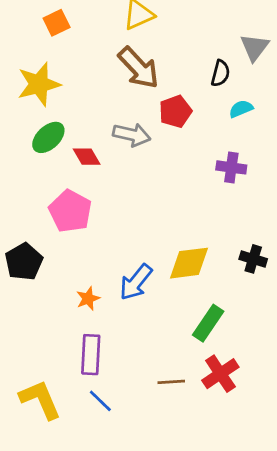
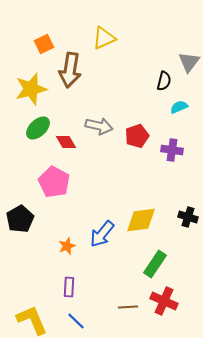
brown arrow: (138, 68) -> (70, 70), moved, turned 52
red pentagon: (175, 112) -> (137, 136), moved
purple rectangle: (91, 355) -> (69, 287), size x0.7
red cross: (220, 374) -> (164, 301), turned -32

